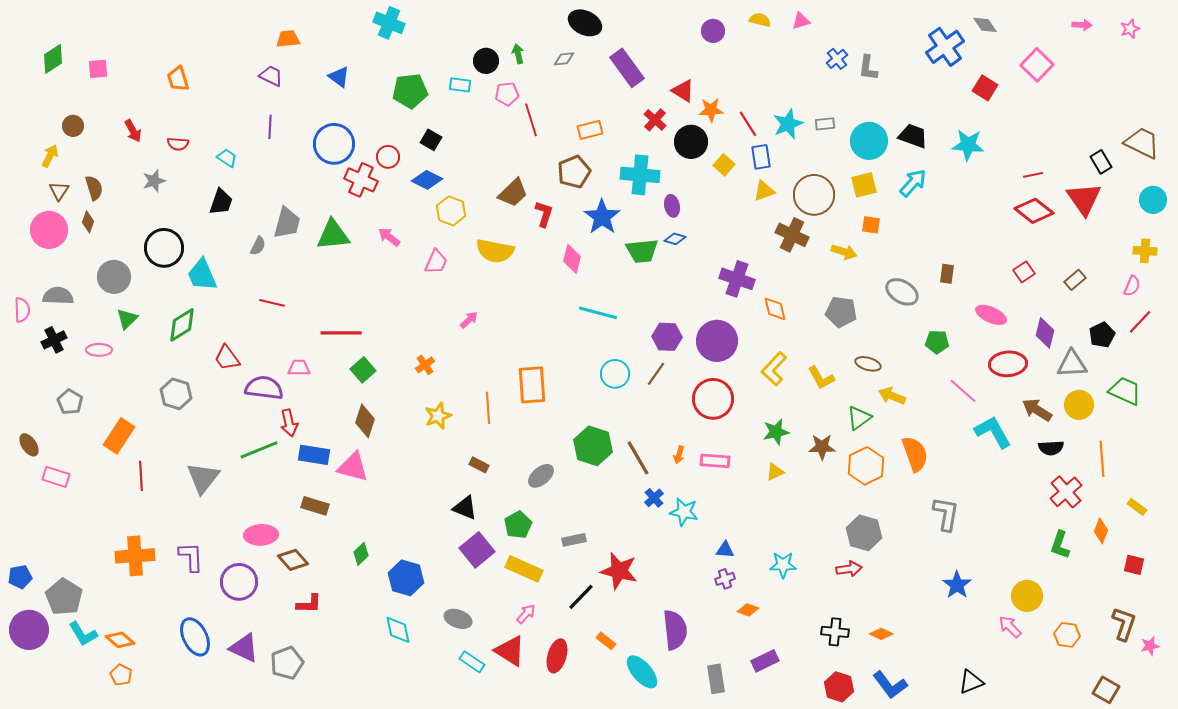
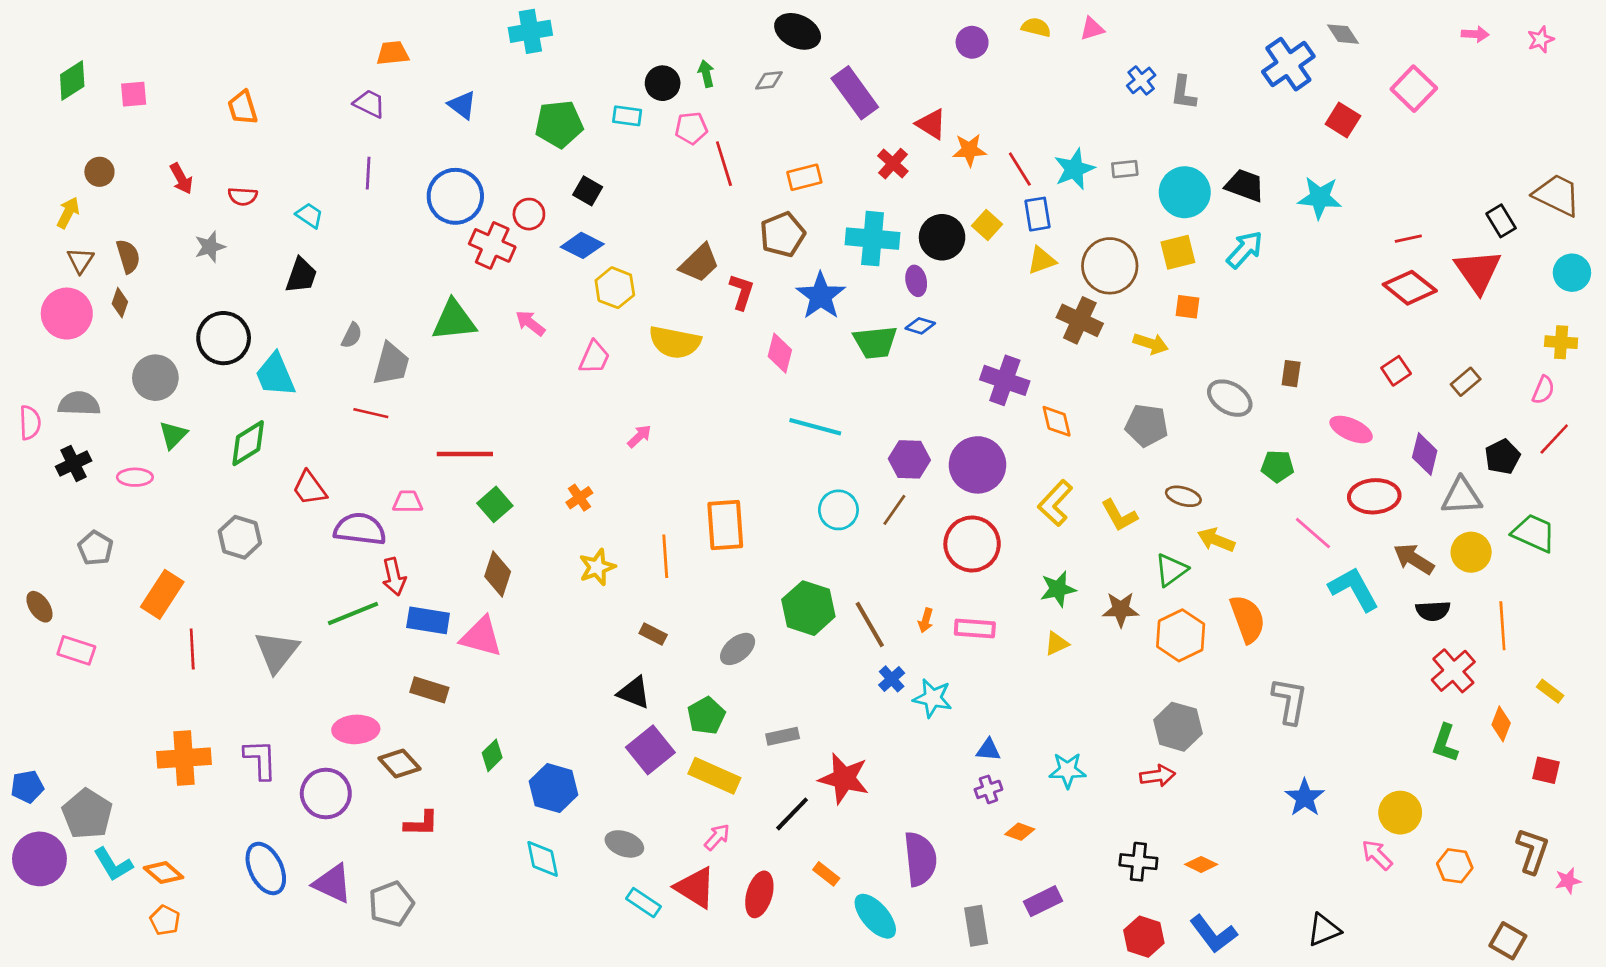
cyan cross: (389, 23) -> (530, 31), turned -32
black circle: (691, 142) -> (942, 237), moved
gray trapezoid: (287, 223) -> (391, 364), moved

